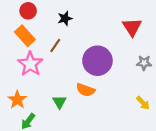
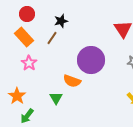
brown line: (55, 46) -> (52, 38), moved
pink star: (30, 64) -> (29, 63), size x0.7
orange semicircle: (86, 90) -> (72, 81), moved

